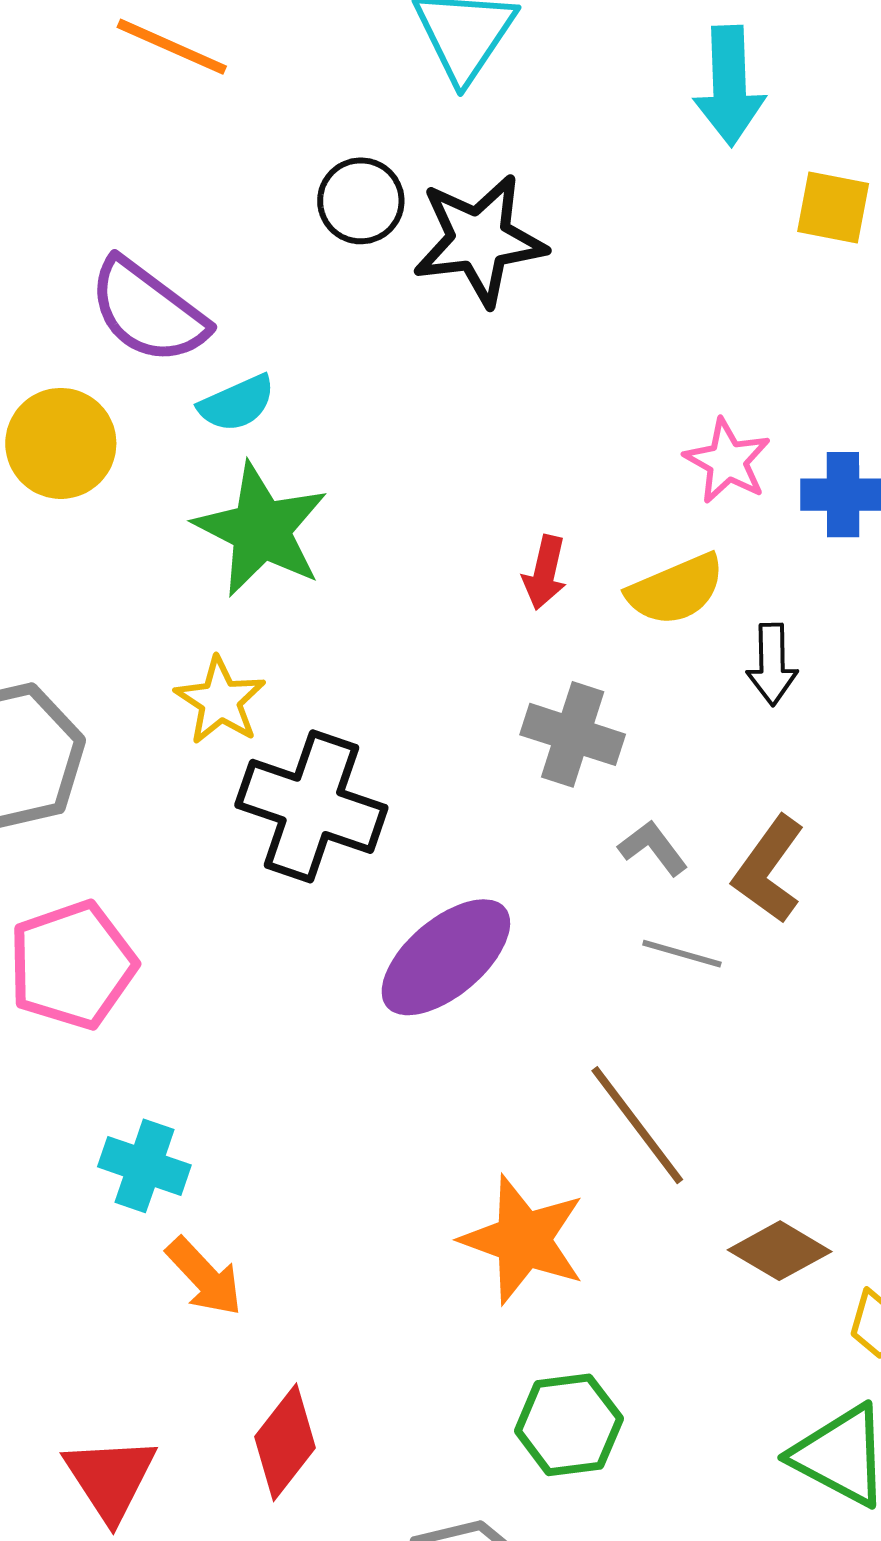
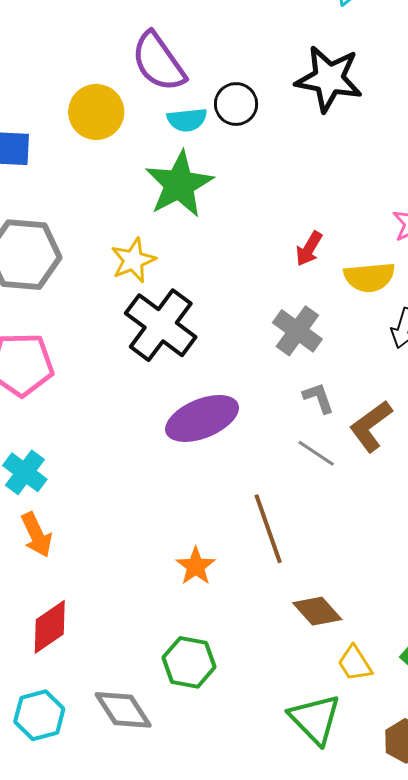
black circle: (361, 201) -> (236, 104), moved
orange star: (523, 1240) -> (196, 566), size x0.6

